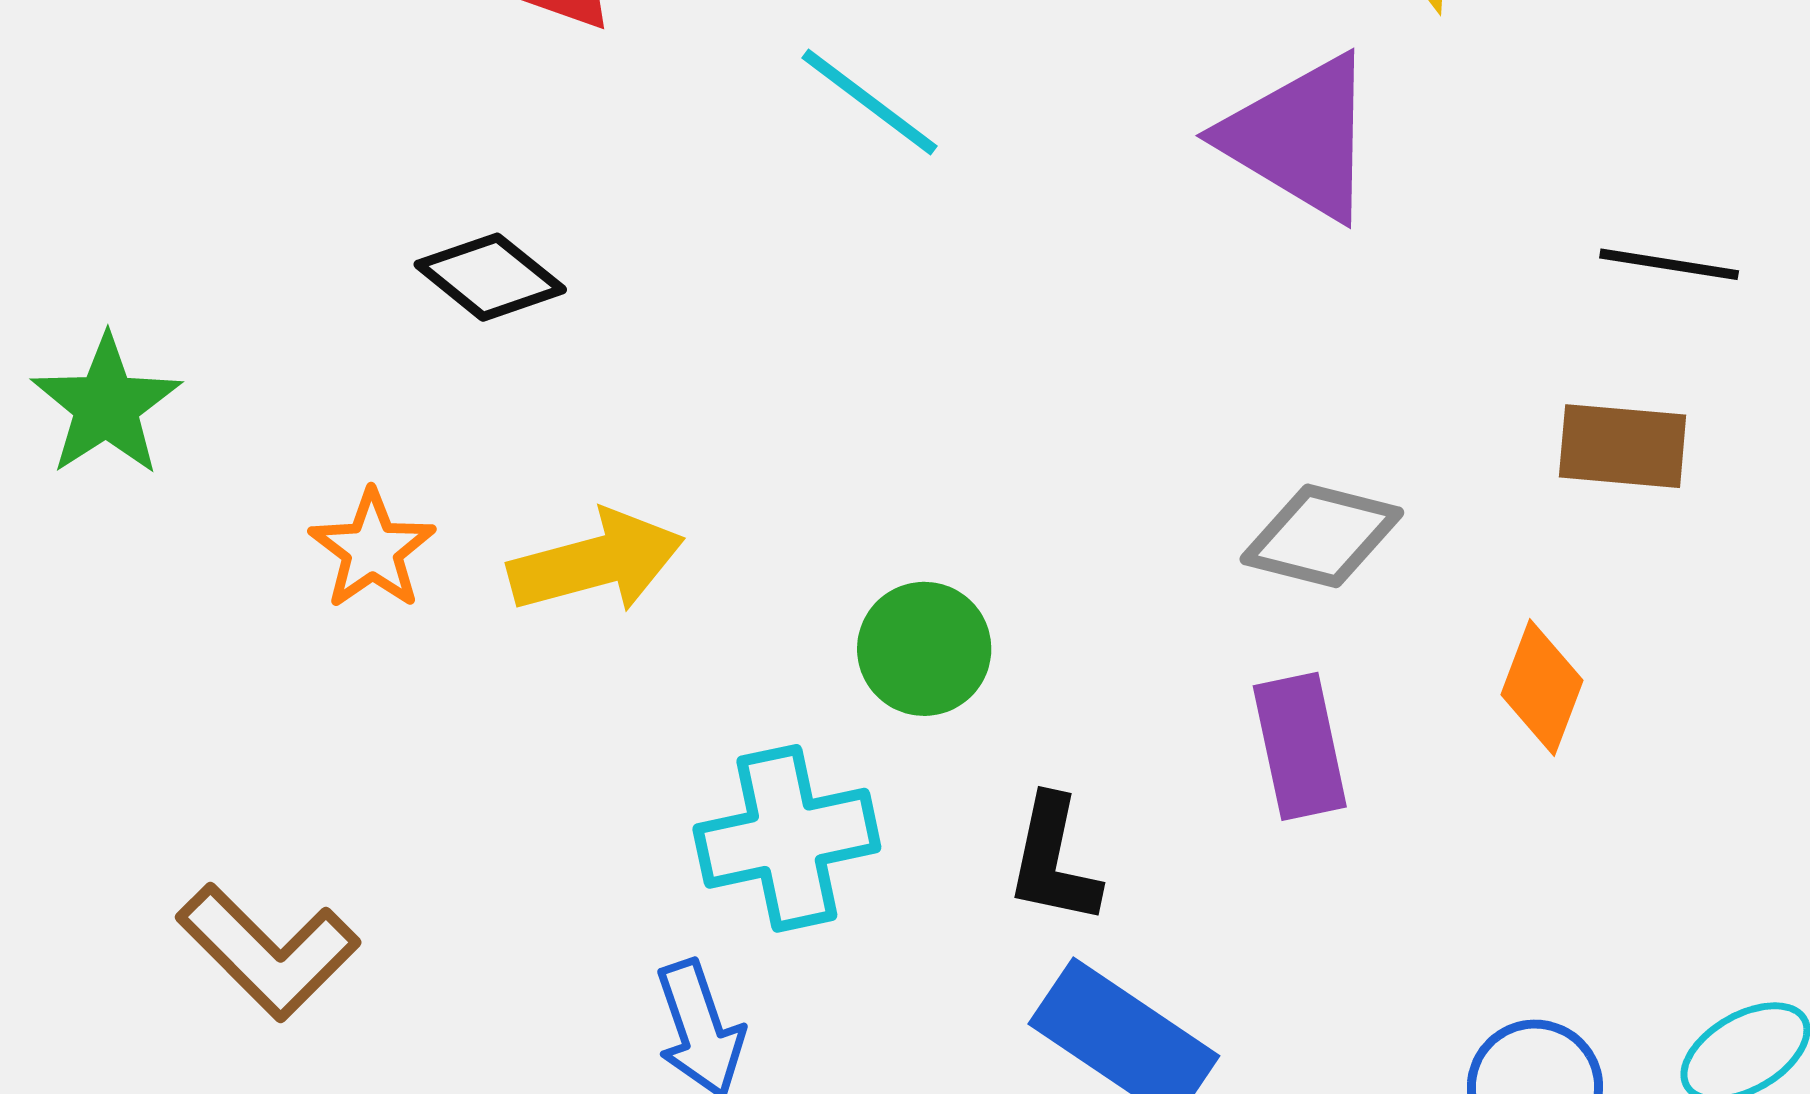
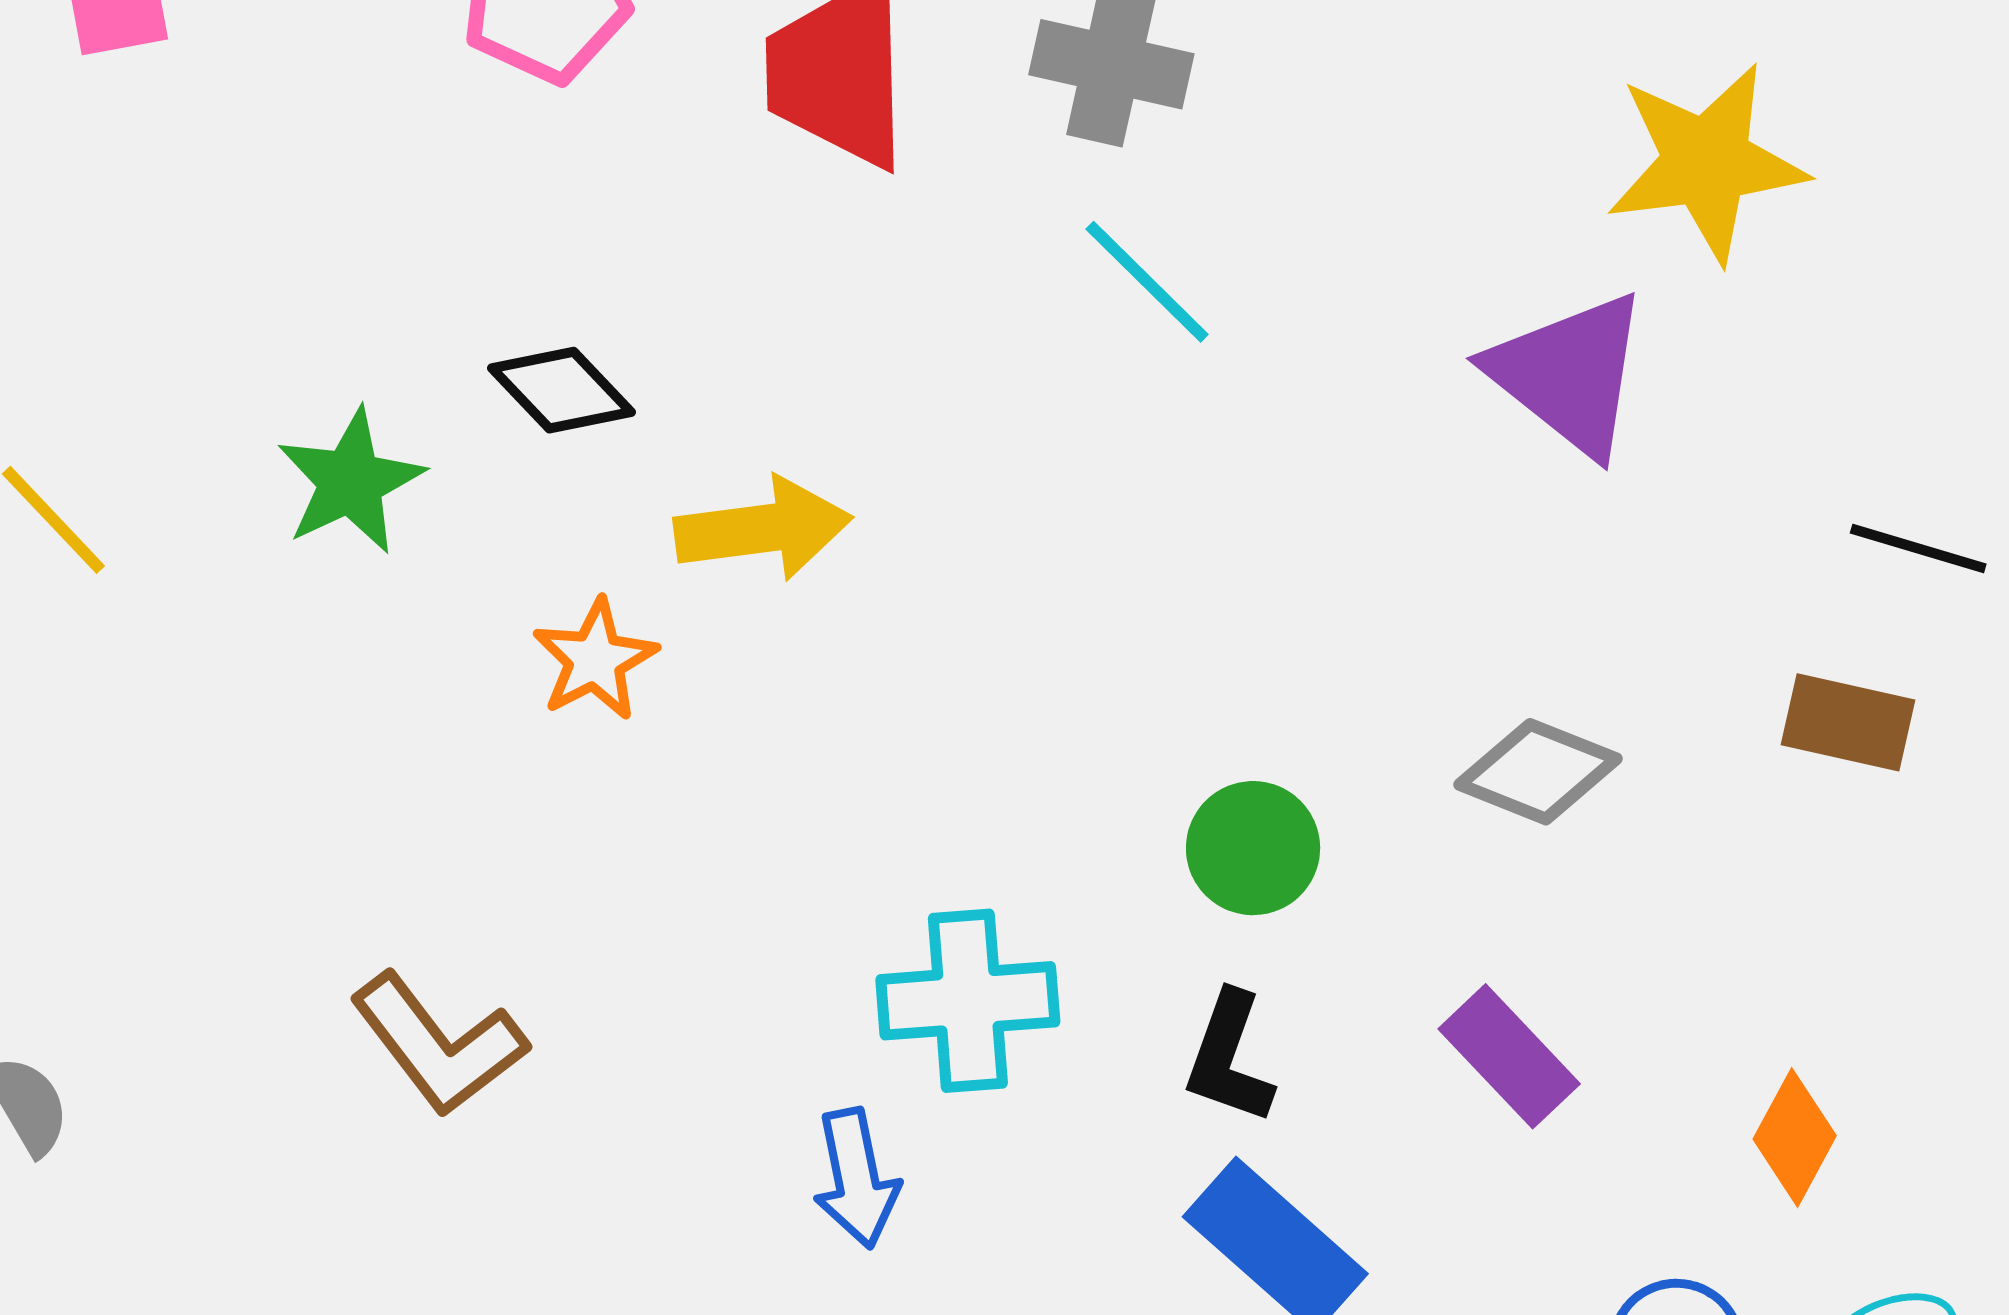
black diamond: (490, 277) -> (562, 390), moved
yellow arrow: (596, 562) -> (763, 529), moved
green circle: (924, 649) -> (1253, 848), moved
orange diamond: (1542, 688) -> (1795, 1137), moved
purple rectangle: (1300, 746) -> (1509, 1056), moved, turned -39

